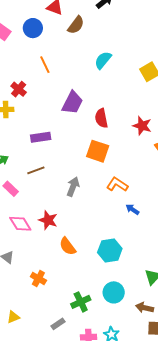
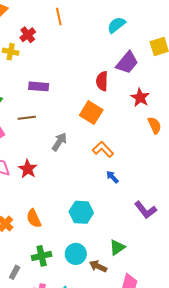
purple trapezoid: (72, 103) -> (127, 63), moved
orange semicircle: (68, 246) -> (34, 218), moved
brown arrow: (145, 308) -> (98, 266), moved
gray rectangle: (58, 324) -> (15, 272), turned -40

